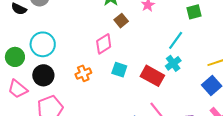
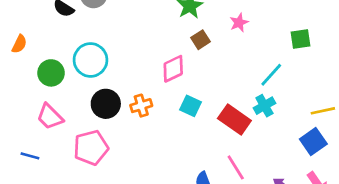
black circle: (43, 75) -> (106, 104), moved

